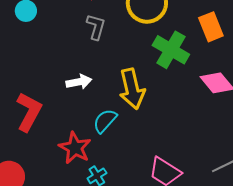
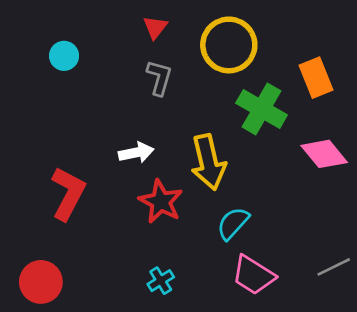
cyan semicircle: (105, 121) -> (233, 223), moved
red star: (75, 148) -> (161, 202), moved

